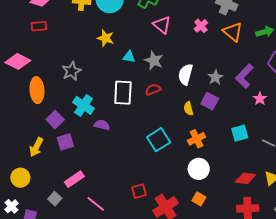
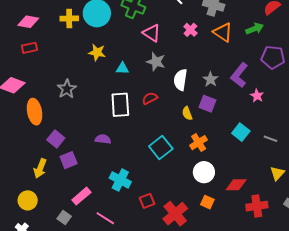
gray star: (154, 61) -> (156, 62), moved
cyan cross: (84, 105) -> (120, 180), moved
cyan square: (240, 133) -> (241, 132), turned -30
red diamond: (245, 178) -> (236, 185), moved

